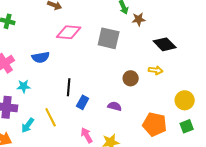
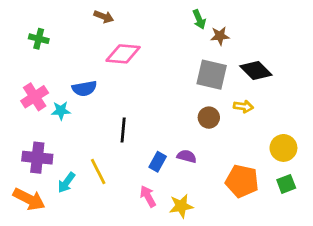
gray square: (109, 38) -> (212, 75), moved
cyan star: (24, 86) -> (61, 111), moved
blue rectangle: (83, 102) -> (158, 162), moved

